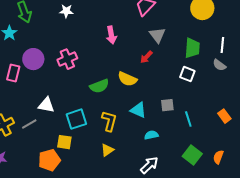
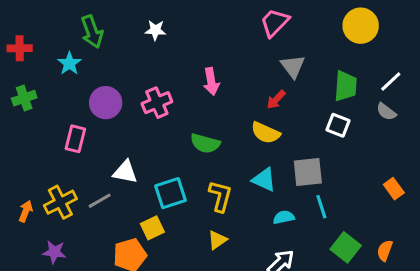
pink arrow: (111, 35) -> (211, 81), moved
white line: (222, 45) -> (391, 81), turned 42
pink rectangle: (13, 73) -> (75, 139), moved
yellow semicircle: (127, 79) -> (266, 133), moved
green semicircle: (99, 86) -> (205, 143), turned 36
gray square: (167, 105) -> (308, 172), size x1.5
cyan line: (188, 119) -> (321, 207), moved
yellow square: (64, 142) -> (152, 228), turned -35

